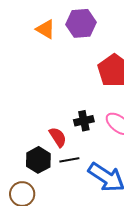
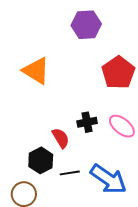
orange triangle: (46, 29) -> (36, 71), moved, size x1.4
black line: (69, 160) -> (70, 173), moved

